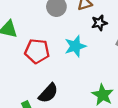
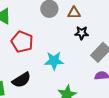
cyan star: (75, 46) -> (54, 61), moved

